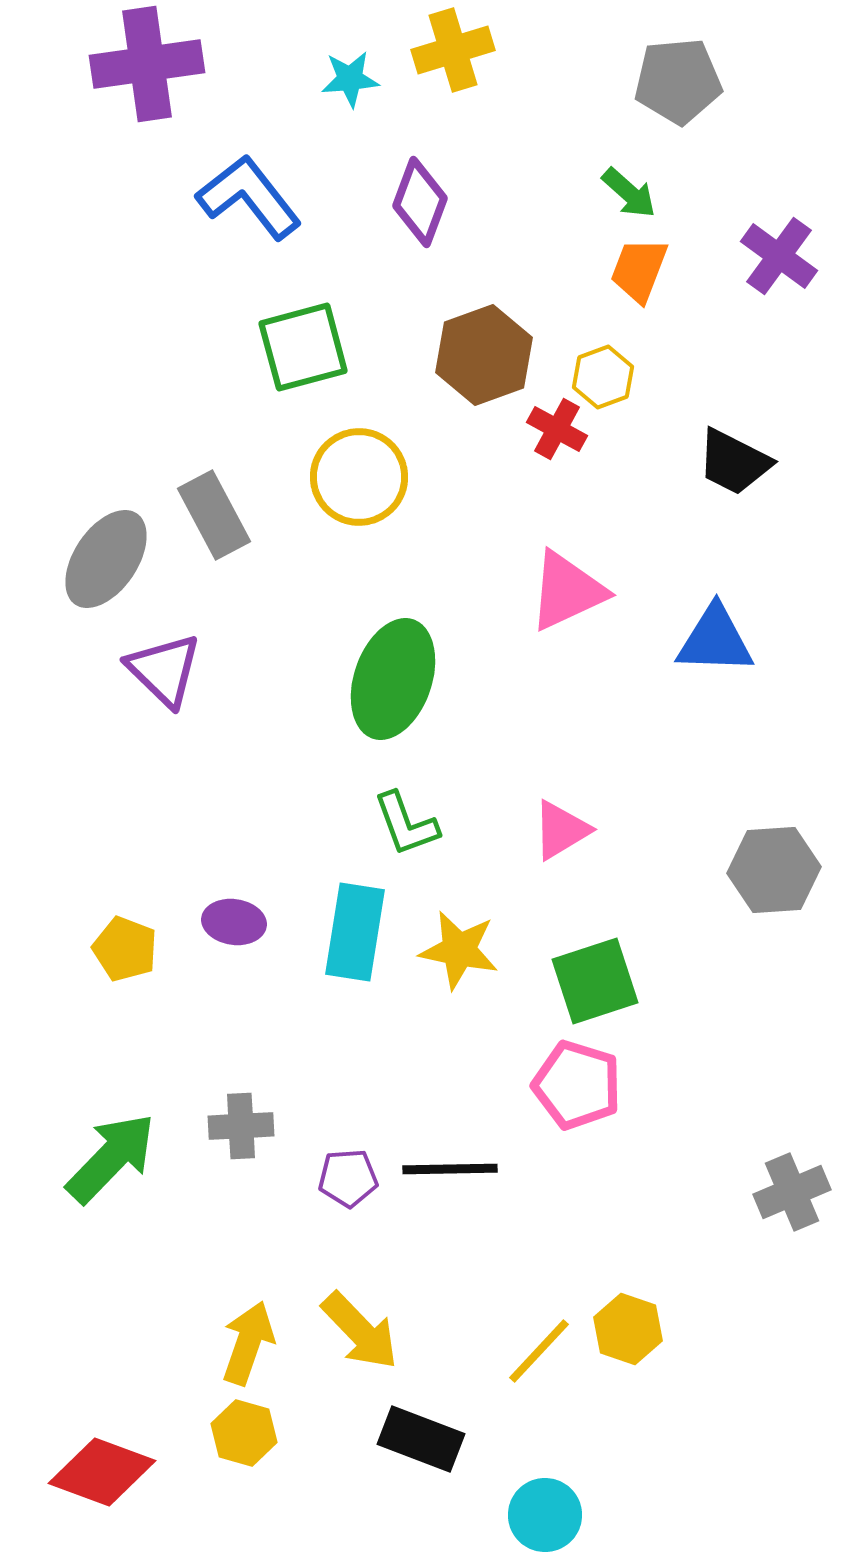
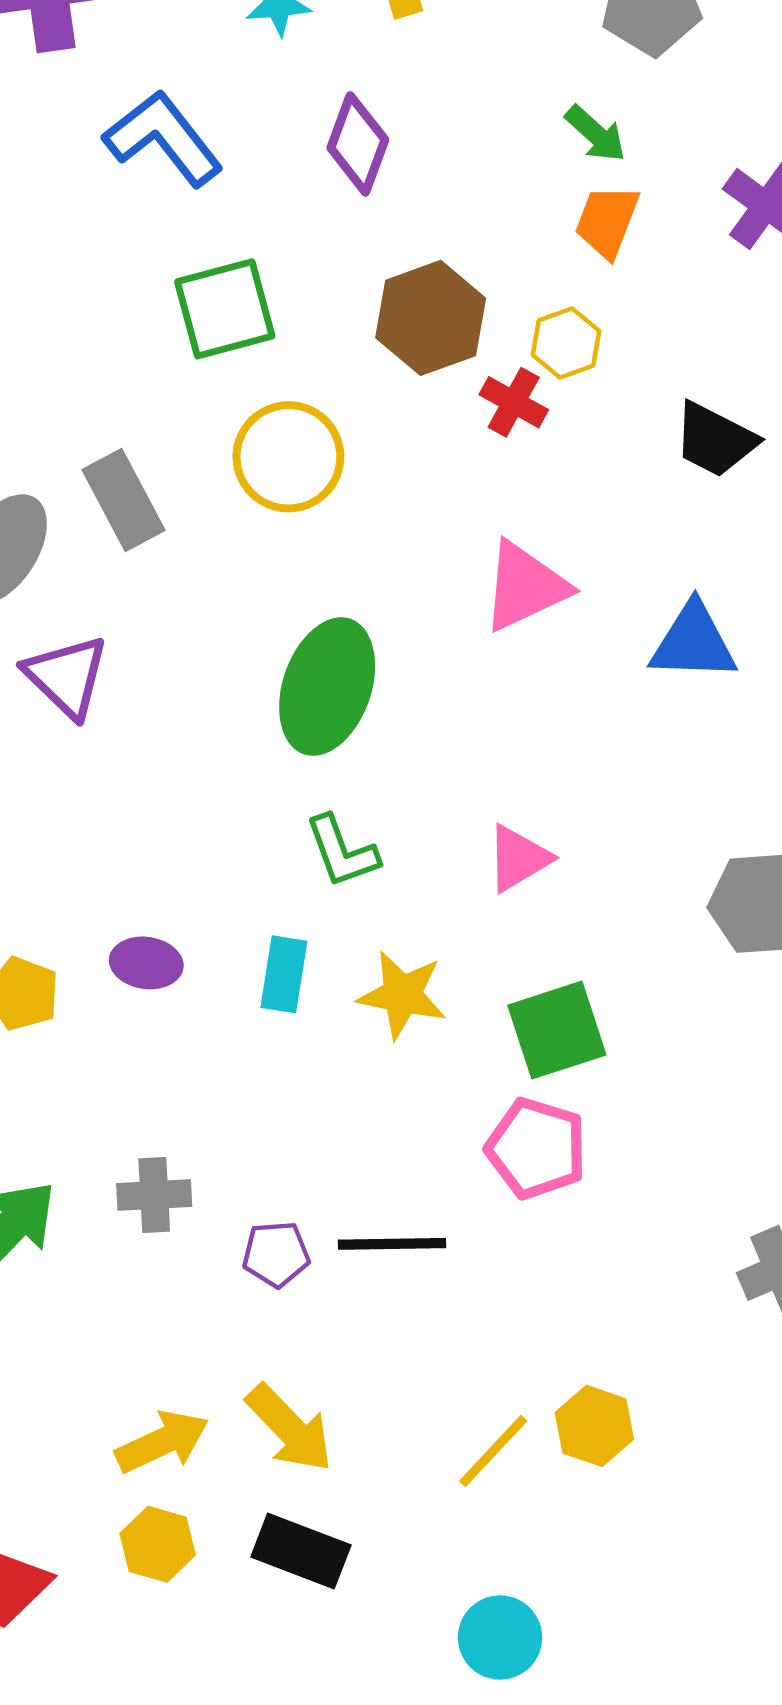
cyan rectangle: (355, 932) -> (284, 974), size x0.7
yellow arrow: (248, 1343) -> (162, 1442), turned 46
black rectangle: (421, 1439) -> (301, 1551), moved

